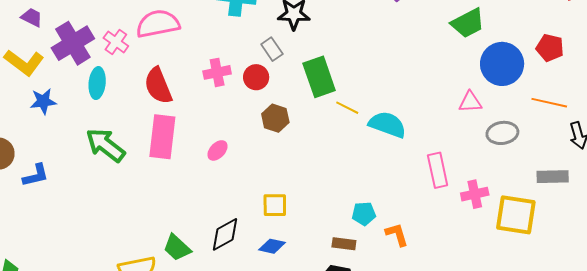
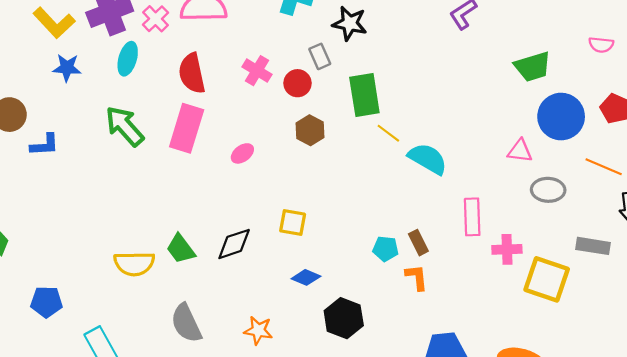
pink cross: (217, 72) -> (257, 71), turned 32
brown rectangle: (344, 244) -> (418, 243), moved, turned 45
blue diamond: (272, 246) -> (306, 277), moved

